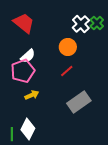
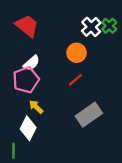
yellow arrow: (32, 95) -> (36, 107), turned -112
white diamond: (28, 129) -> (28, 128), moved

